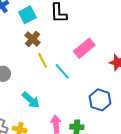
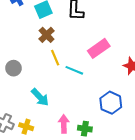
cyan line: (62, 71) -> (74, 70), turned -30

